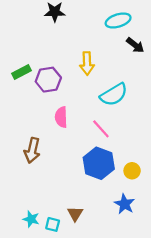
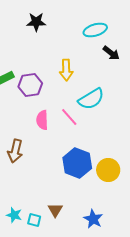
pink line: (101, 129) -> (69, 117), moved
yellow circle: (132, 171) -> (108, 170), size x1.5
blue star: (125, 204) -> (93, 219), moved

